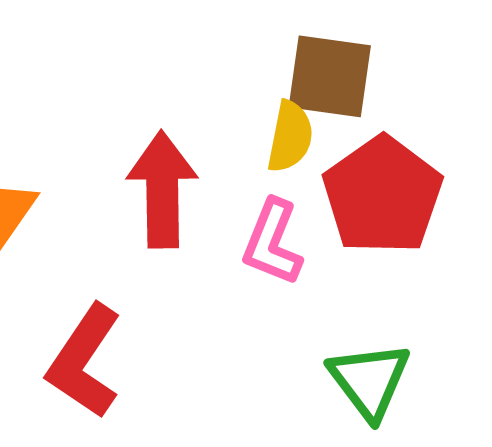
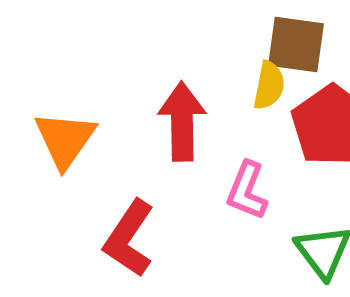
pink L-shape: (272, 242) -> (247, 190), moved

